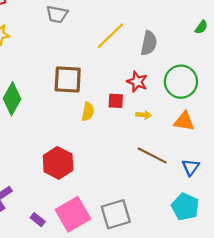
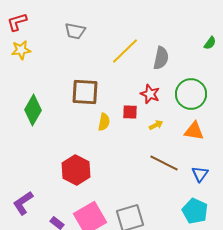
yellow arrow: (144, 115) -> (156, 125), turned -32

